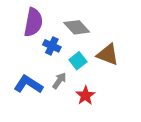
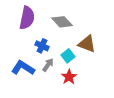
blue cross: (52, 46) -> (42, 46), moved
cyan square: (78, 61) -> (68, 56), moved

